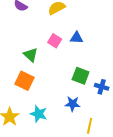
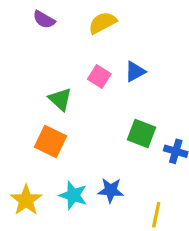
blue triangle: (77, 38) -> (135, 72), turned -32
blue star: (73, 104) -> (111, 190), moved

